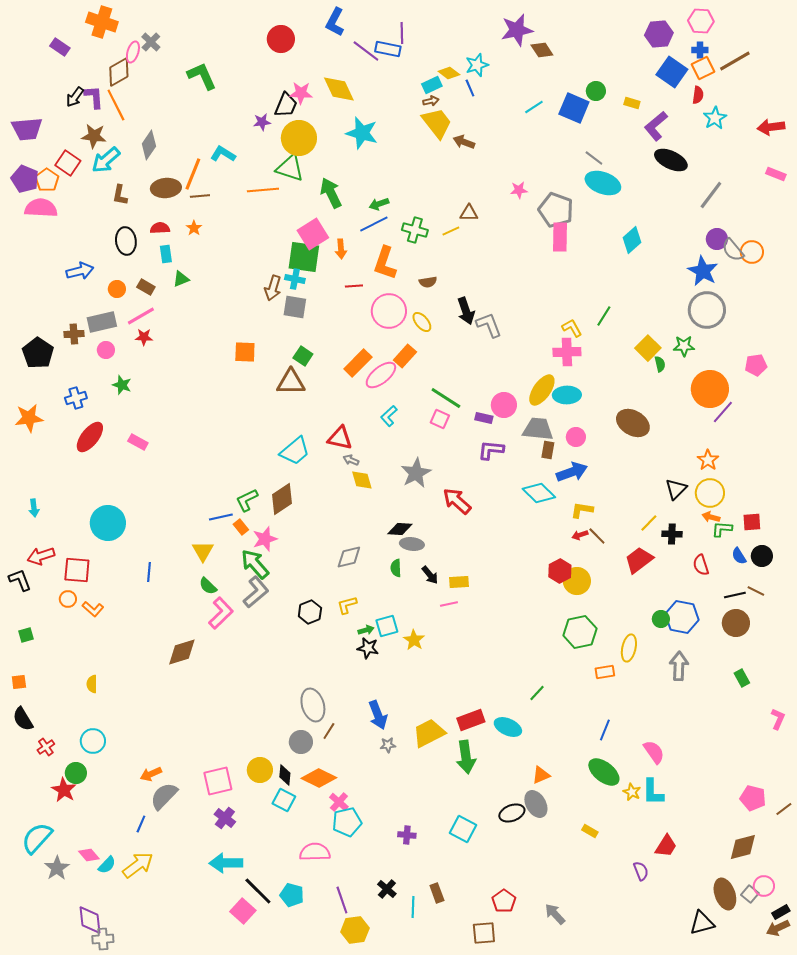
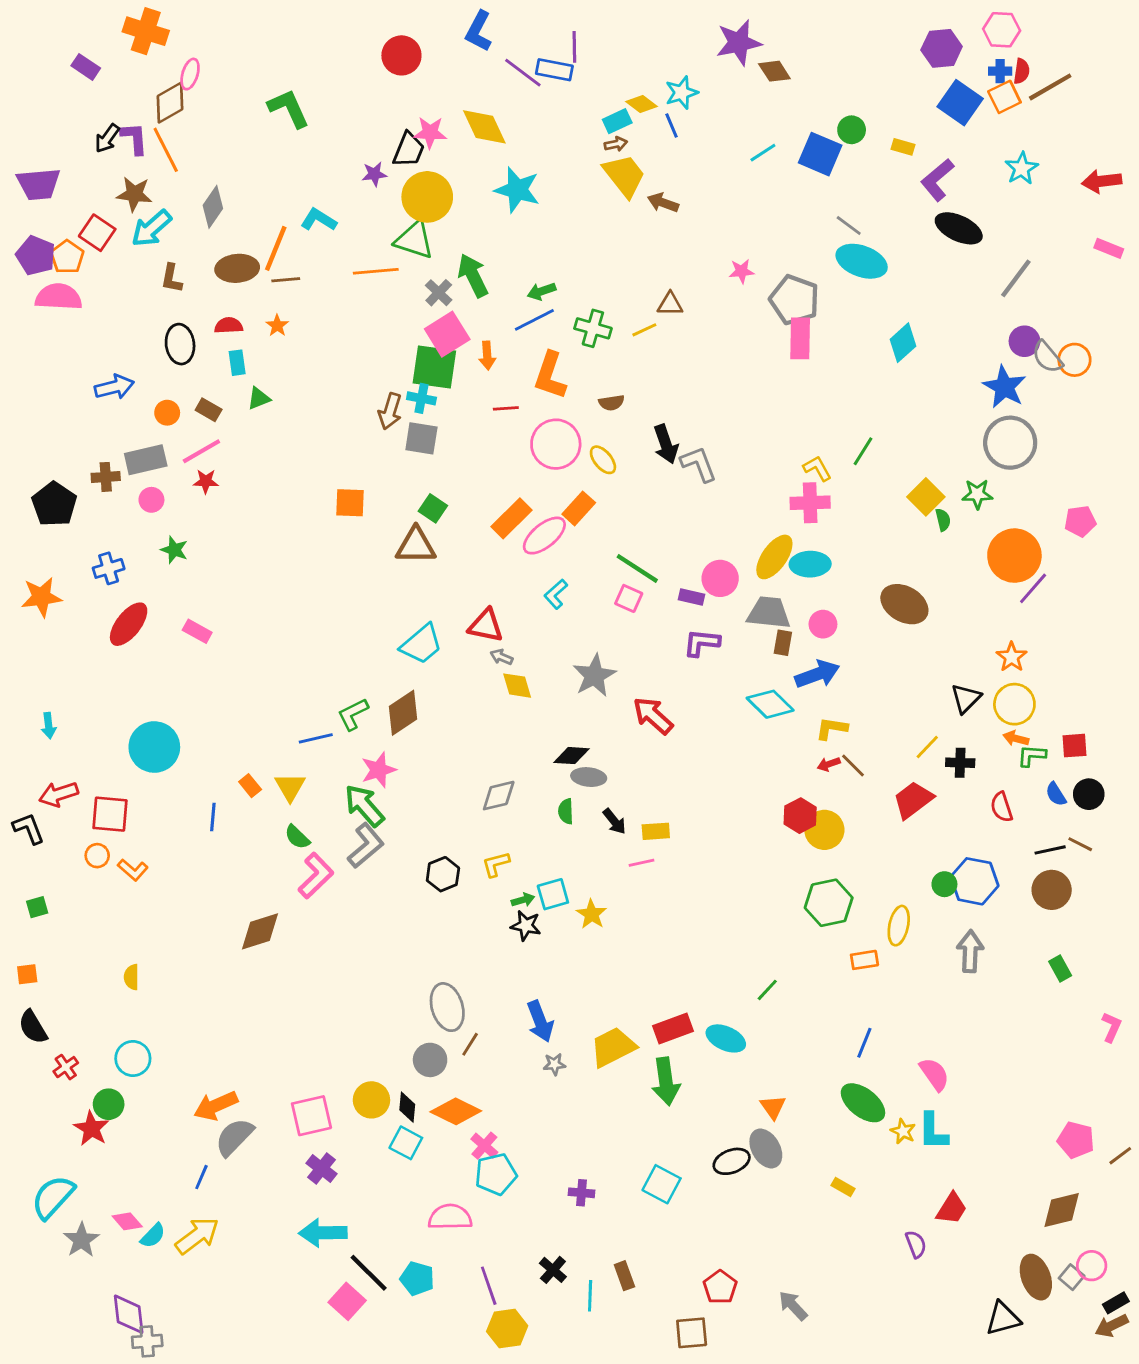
gray cross: (151, 42) -> (439, 293), moved
red semicircle: (698, 95) -> (1022, 71), moved
orange rectangle: (241, 527) -> (250, 786), moved
orange arrow: (151, 774) -> (216, 1106), size x1.4
orange triangle: (541, 775) -> (773, 1107), turned -42

